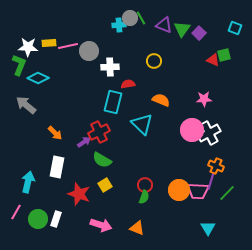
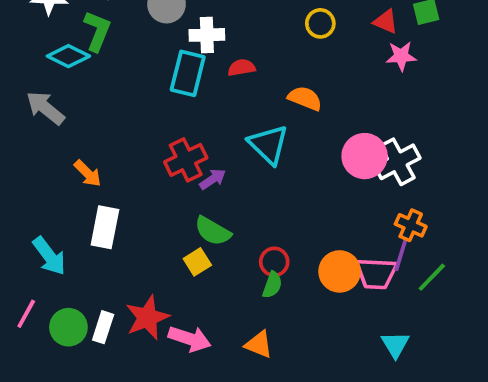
red triangle: (213, 60) -> (386, 21), moved
yellow circle: (154, 61) -> (320, 23), moved
green L-shape: (19, 65) -> (97, 31), moved
pink star: (204, 99) -> (401, 56), moved
cyan rectangle: (113, 102) -> (188, 73), moved
orange arrow: (55, 133) -> (88, 173), moved
purple arrow: (84, 142) -> (213, 179), moved
green semicircle: (102, 160) -> (213, 231), moved
cyan arrow: (28, 182) -> (49, 256), turned 130
red star: (79, 194) -> (147, 318), moved, turned 30

